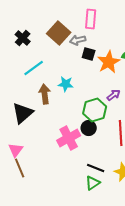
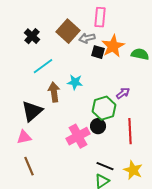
orange star: (109, 62) -> (113, 46), moved
pink triangle: (16, 150) -> (24, 137), moved, turned 42

